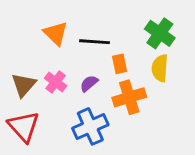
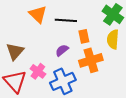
pink cross: (56, 82) -> (38, 71), moved

